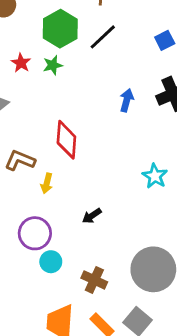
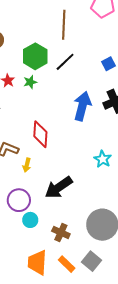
blue arrow: (127, 100) -> (82, 106), size x1.8
black arrow: (92, 216) -> (59, 187), size x2.0

